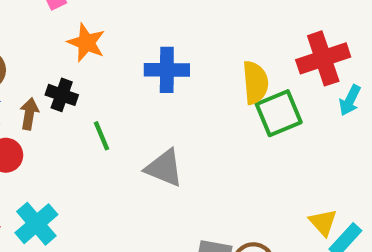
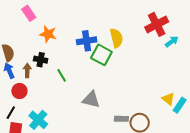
yellow semicircle: (255, 83) -> (116, 38), moved
cyan arrow: (350, 100) -> (172, 42), turned -144
green square: (279, 113) -> (101, 55), moved, turned -30
gray triangle: (164, 168) -> (91, 100), moved

